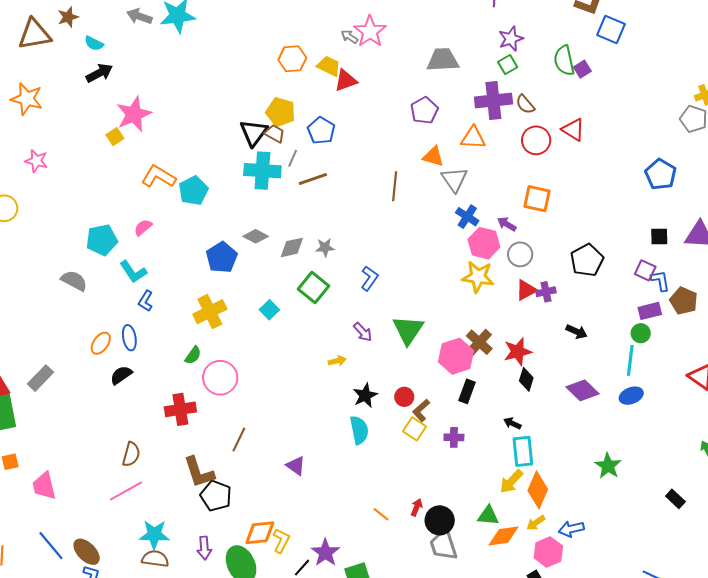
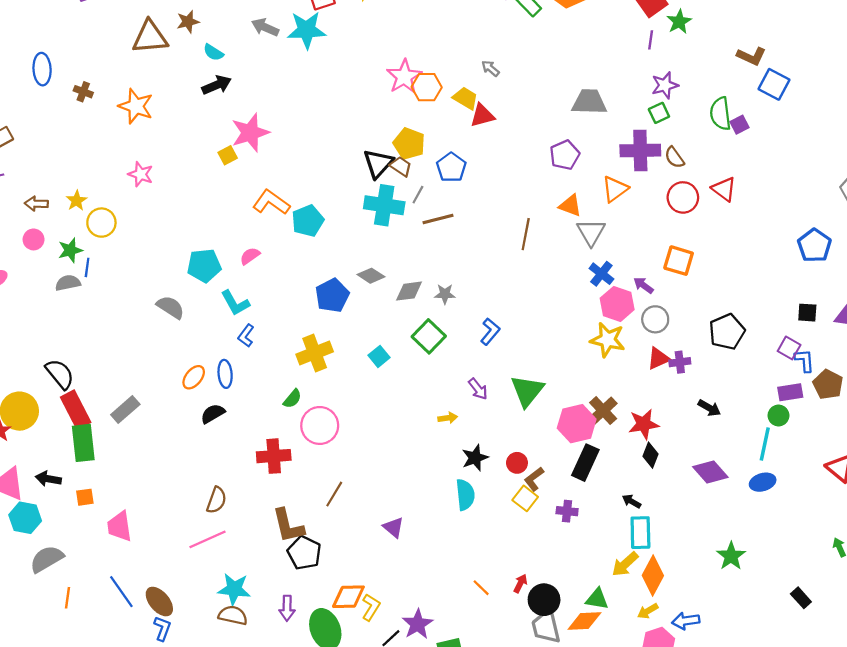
pink star: (370, 31) -> (404, 77), moved
orange triangle: (473, 138) -> (615, 189), turned -44
black rectangle: (467, 391) -> (585, 463), size x1.4
orange diamond: (503, 536) -> (584, 621), moved

